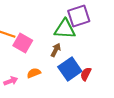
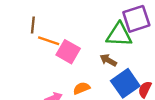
brown arrow: (56, 50) -> (108, 60), turned -88

